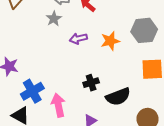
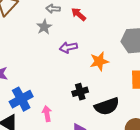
orange star: (110, 41) -> (99, 61), moved
pink arrow: (58, 105) -> (47, 114), size x0.7

